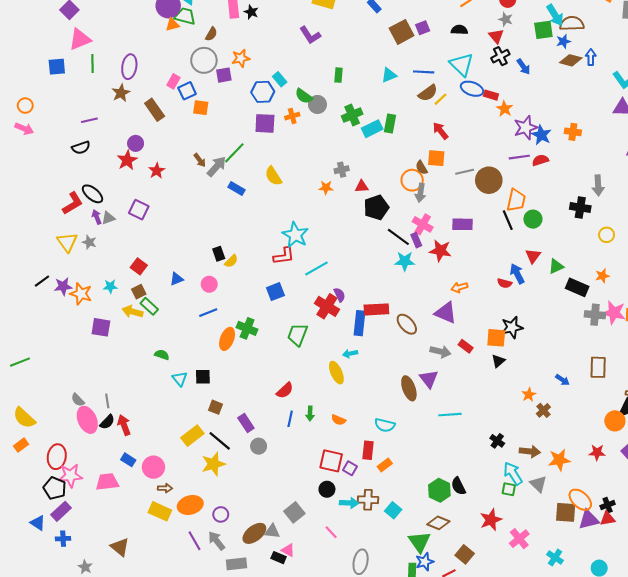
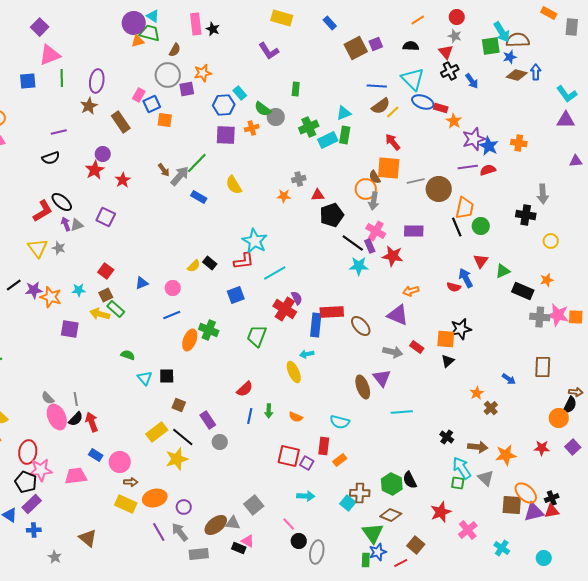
cyan triangle: (389, 75) -> (344, 113), moved
orange square: (436, 158) -> (389, 168), size x1.4
black rectangle: (219, 254) -> (210, 263), moved, turned -32
black circle: (327, 489) -> (299, 541), moved
brown cross: (368, 500) -> (360, 493), moved

